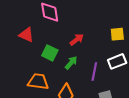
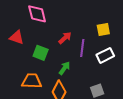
green arrow: (71, 63) -> (64, 68), moved
purple line: (94, 71) -> (82, 48), moved

